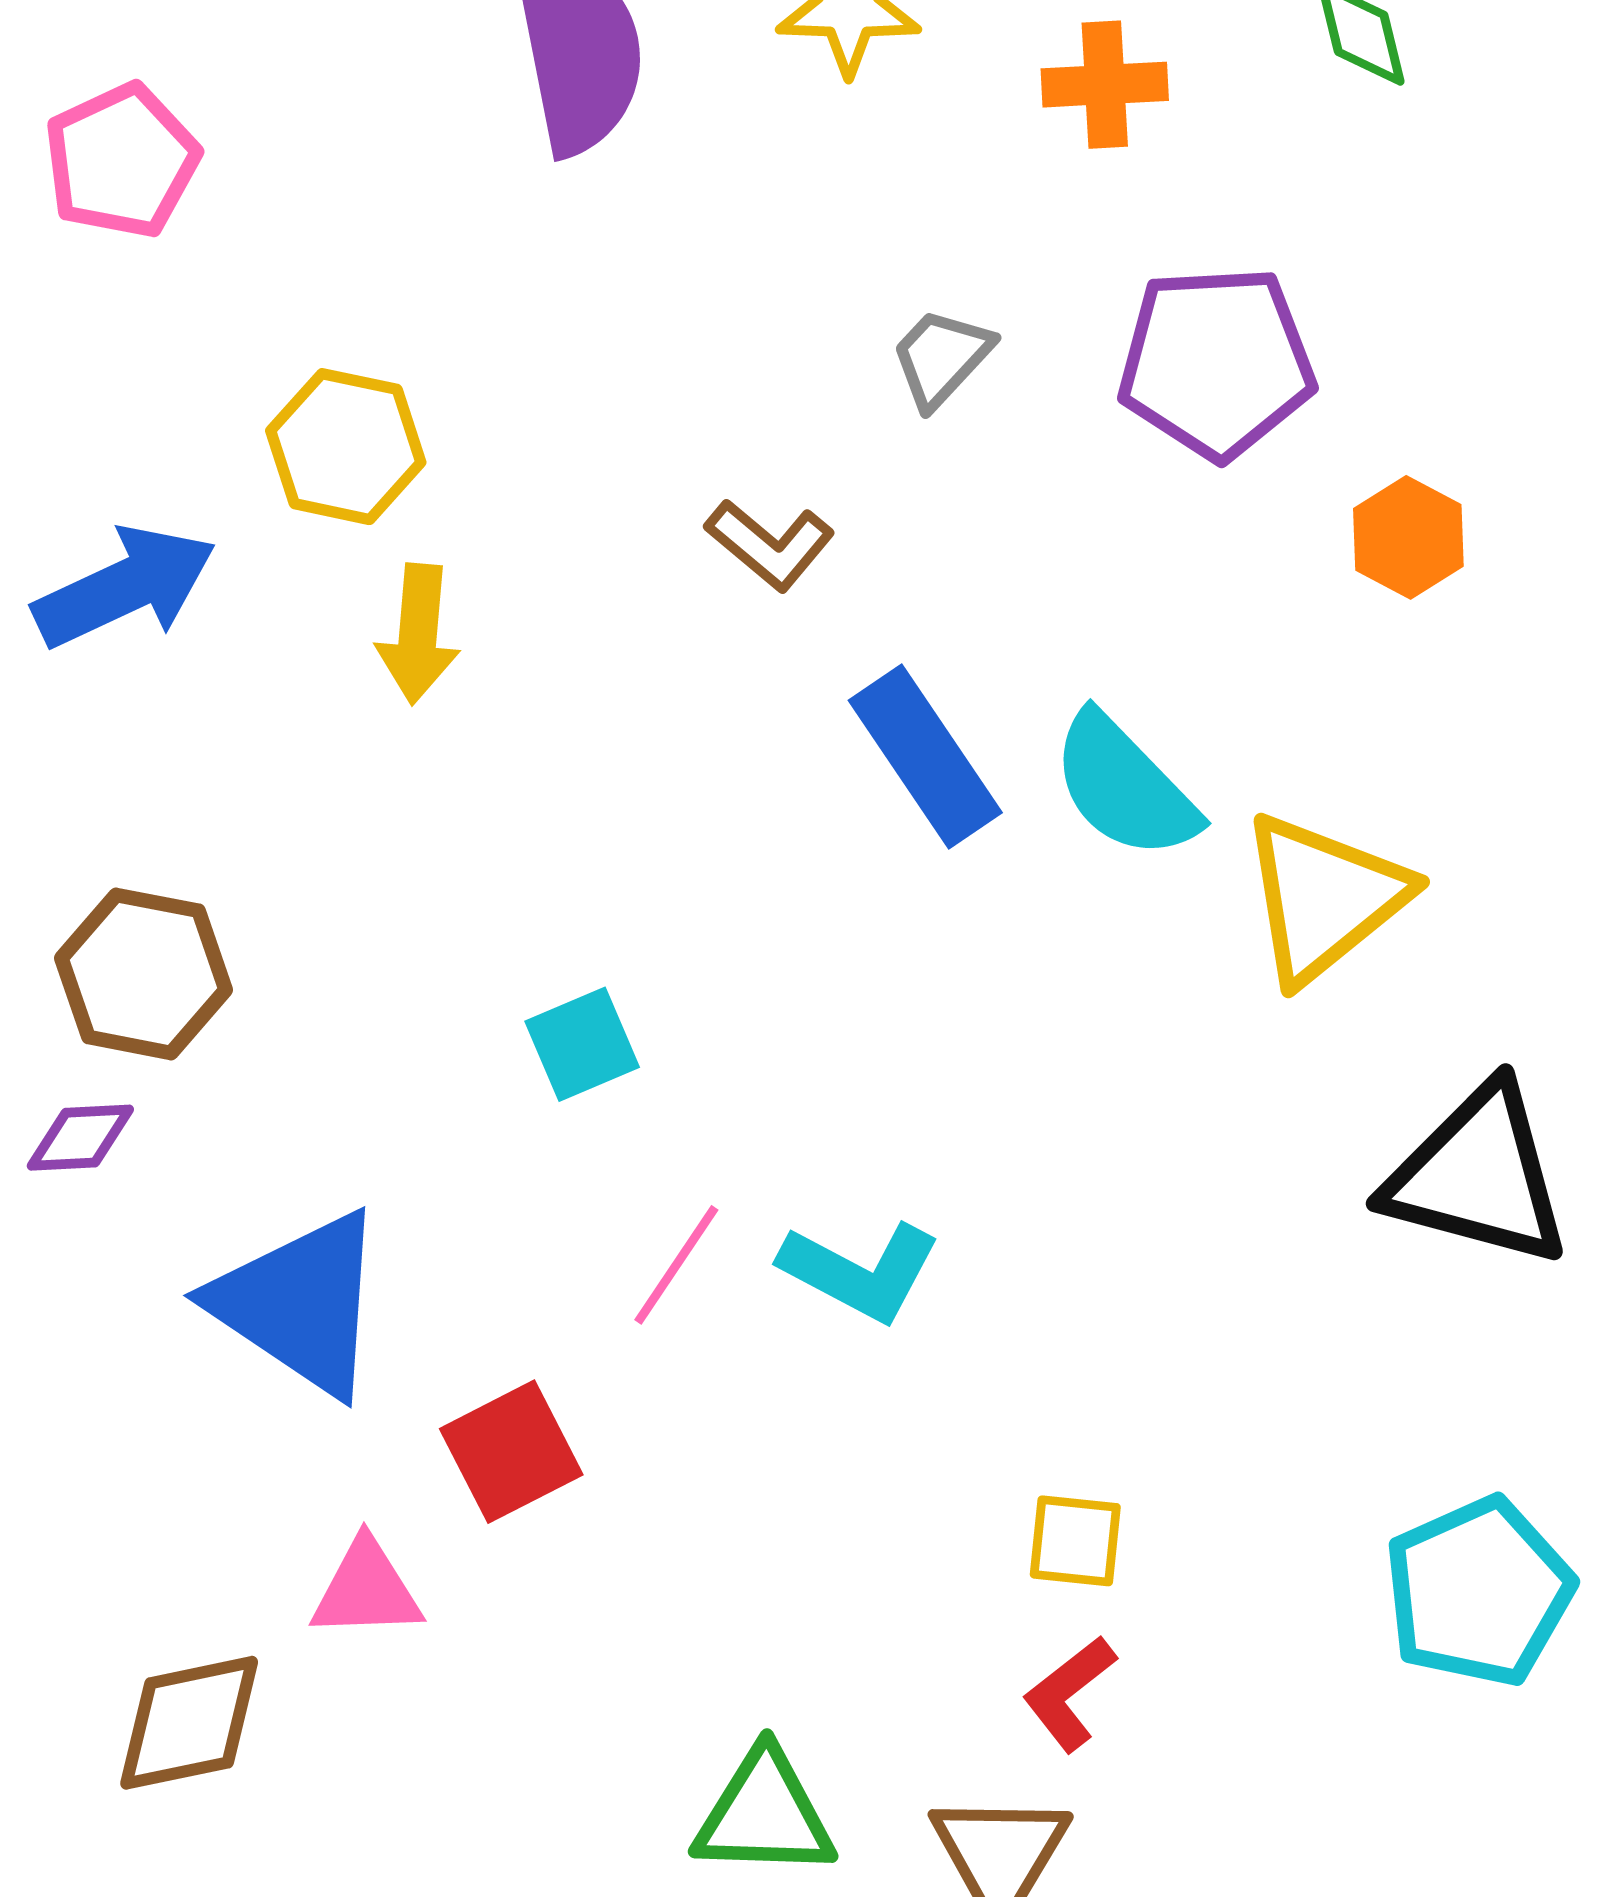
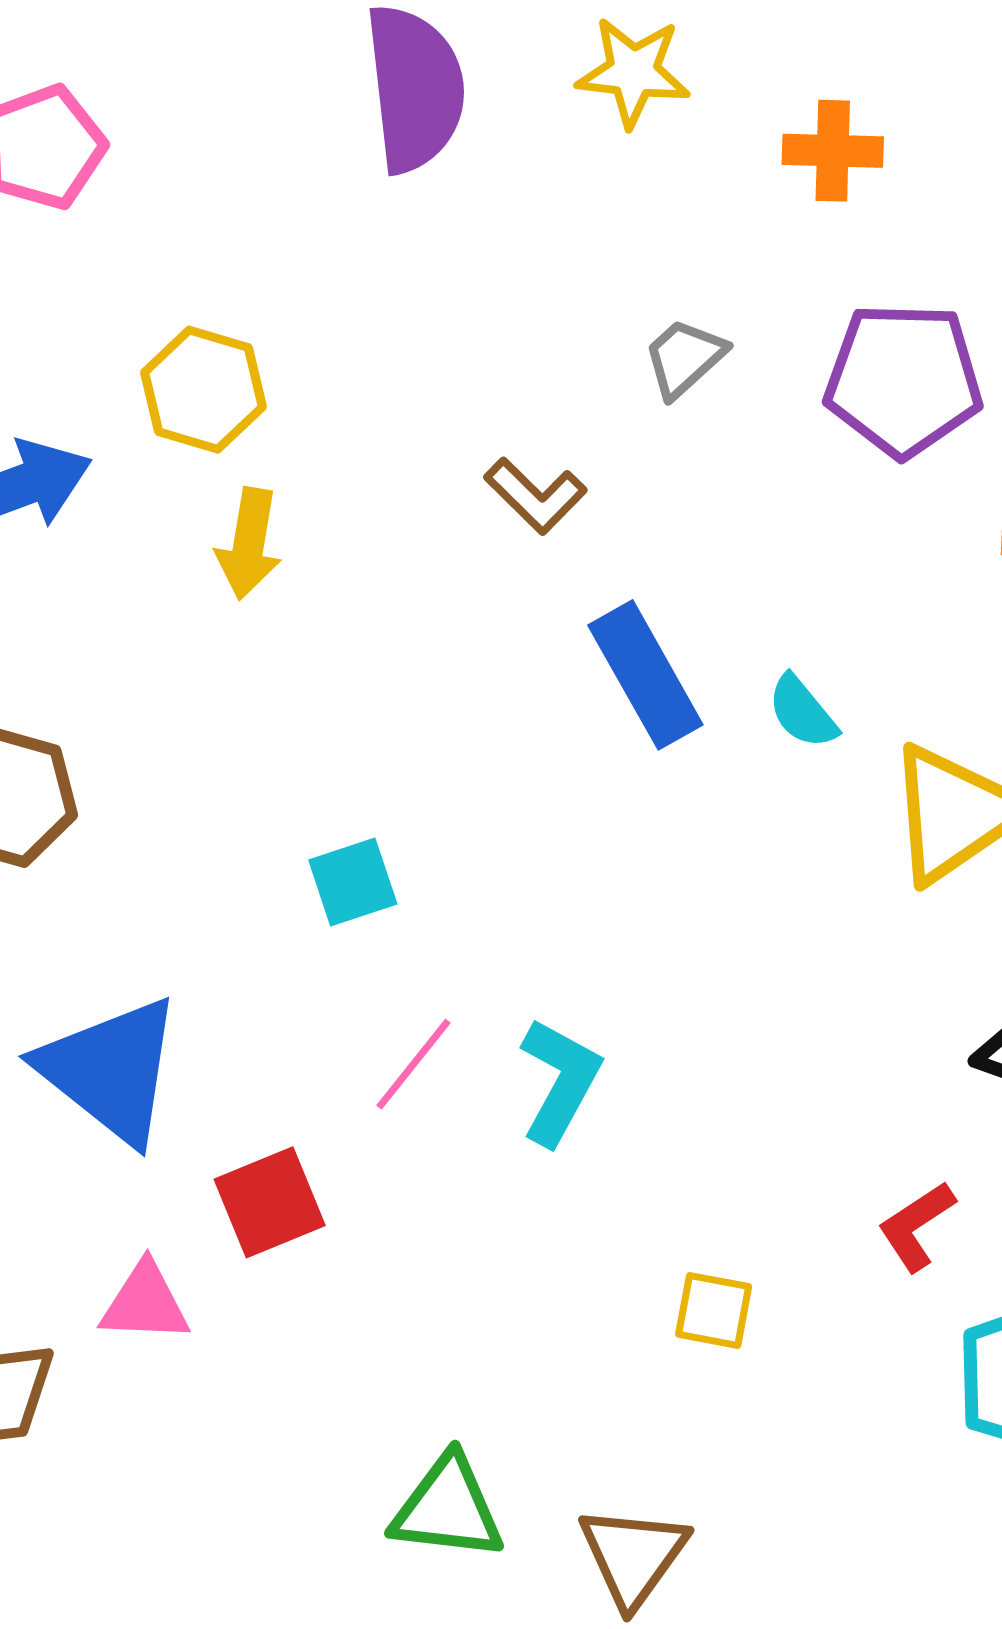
cyan semicircle: (1124, 786) -> (802, 712), size x0.6
cyan L-shape: (860, 1271) -> (560, 1081), turned -94
red L-shape: (1069, 1693) -> (916, 1226), moved

